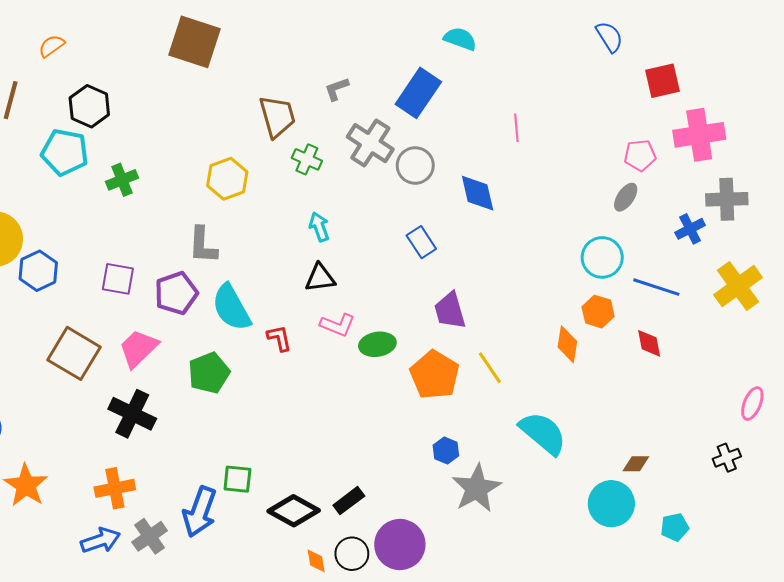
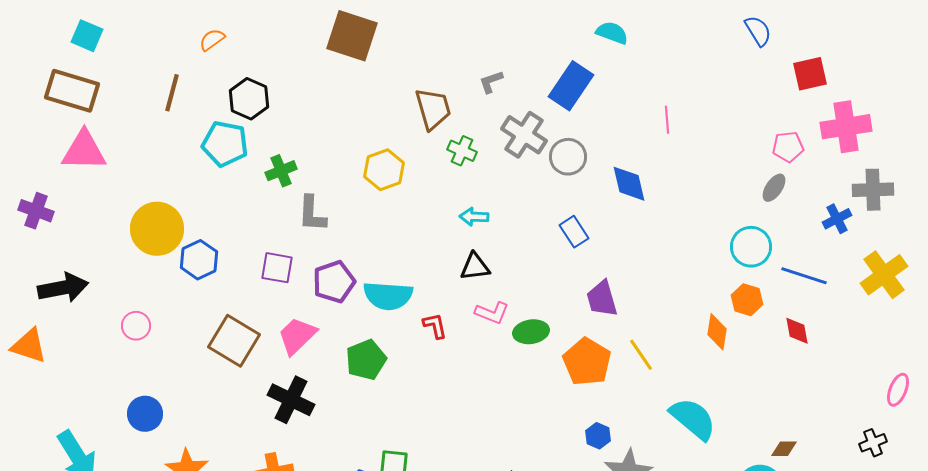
cyan arrow: (319, 227) -> (474, 217), turned -68
gray L-shape: (203, 245) -> (312, 214), moved
cyan semicircle: (231, 307) -> (388, 296), turned -57

